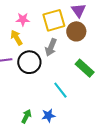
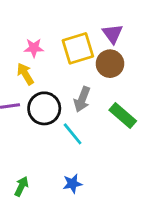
gray arrow: (51, 47) -> (82, 99), moved
cyan line: (60, 90) -> (73, 134), moved
green arrow: (26, 116) -> (21, 186), moved

